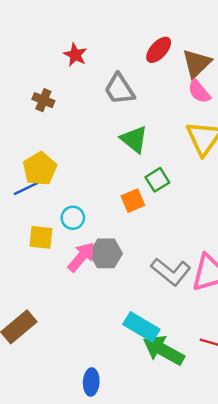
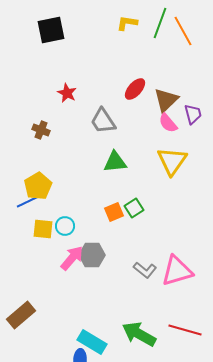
green triangle: (134, 139) -> (115, 162), turned -45
green square: (157, 180) -> (134, 208), moved
yellow square: (41, 237) -> (43, 229), moved
gray L-shape: (171, 272) -> (145, 270), size x0.7
cyan rectangle: (141, 327) -> (92, 342), moved

